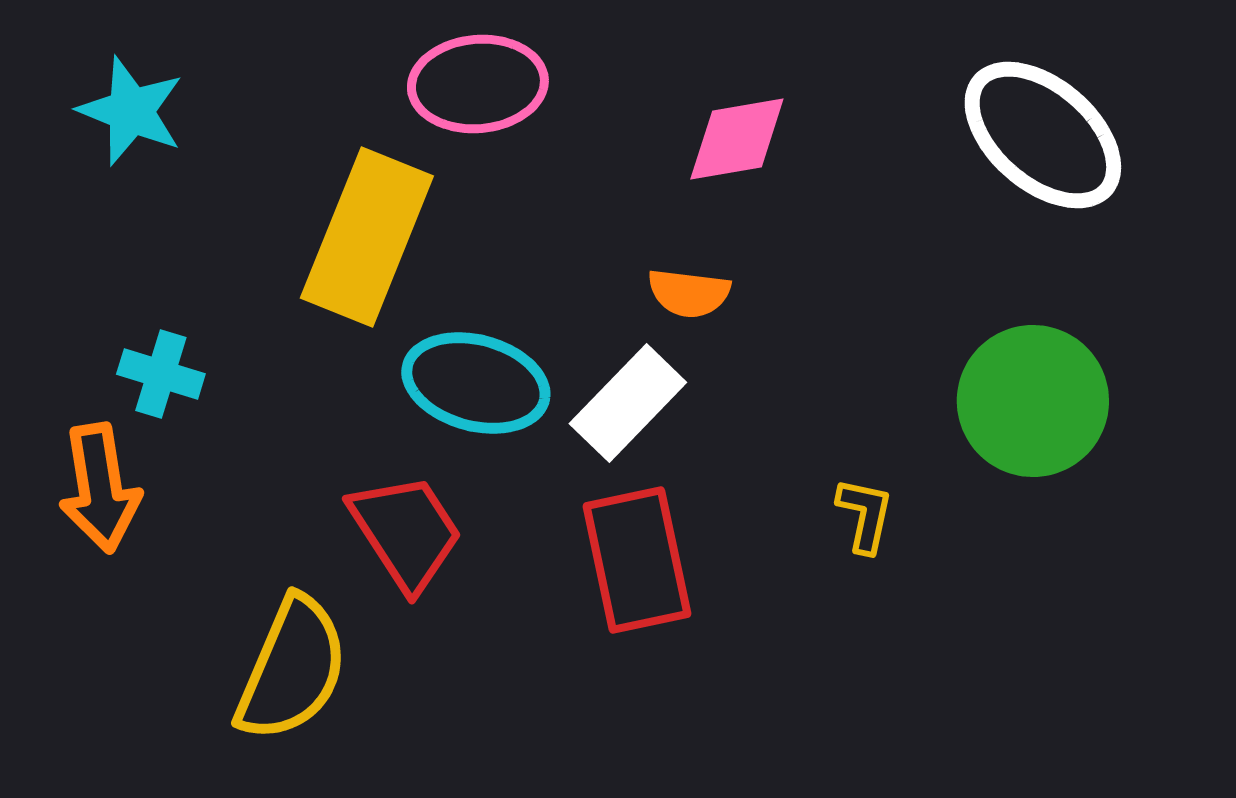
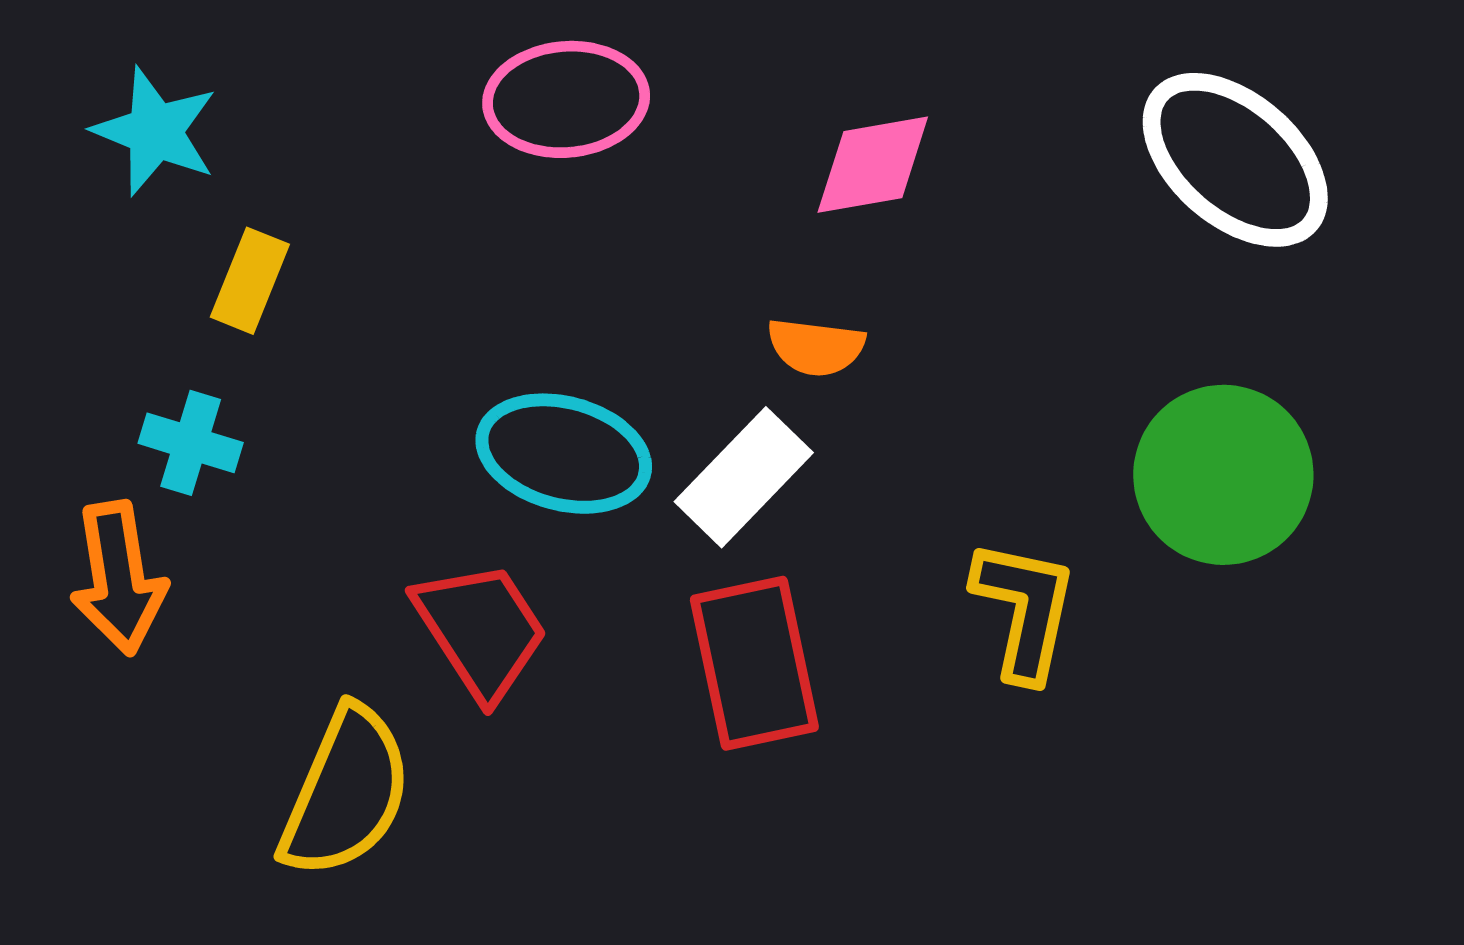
yellow rectangle: (367, 237) -> (250, 281), moved, size x0.5
yellow L-shape: (865, 515) -> (1024, 610), size x1.6

